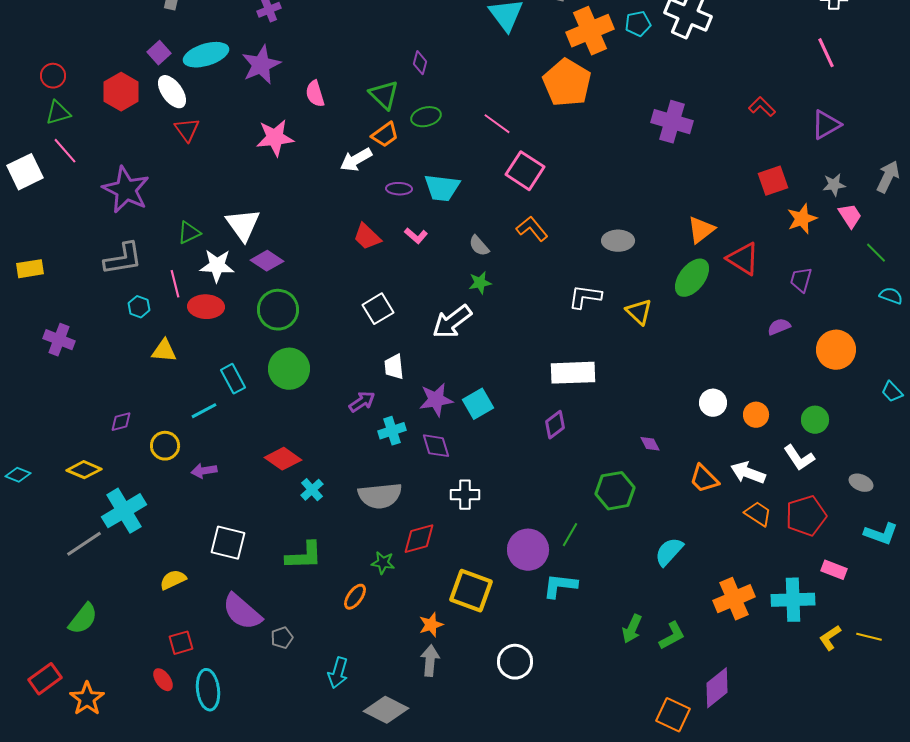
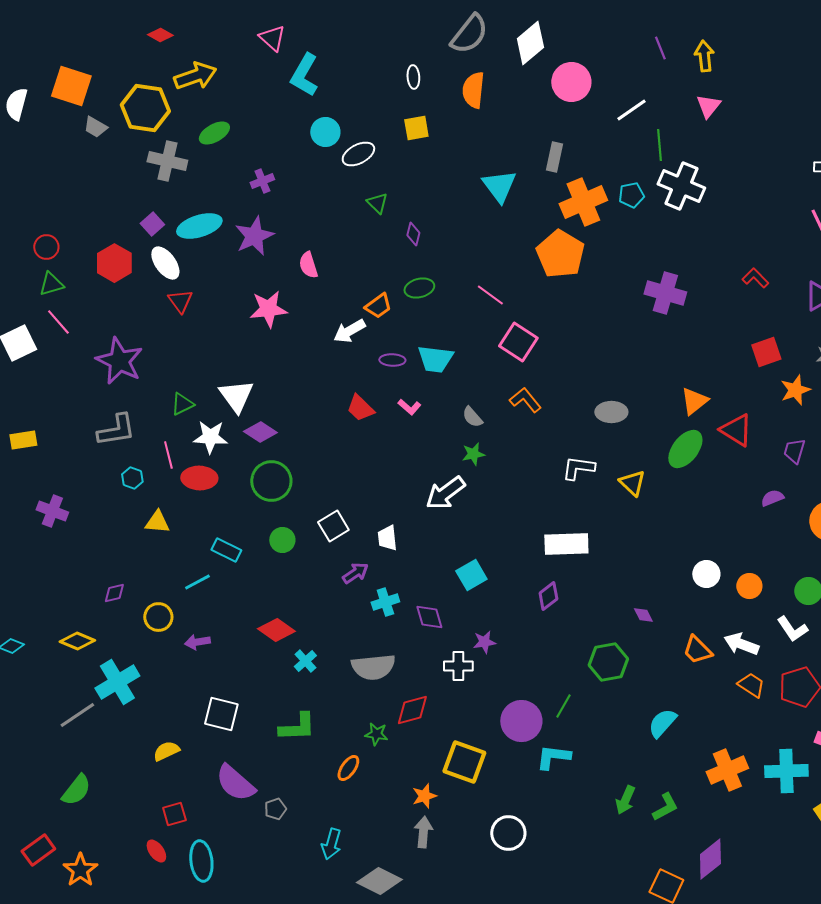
green triangle: (384, 95) -> (377, 203), moved, size x0.7
white square: (378, 309) -> (333, 526), moved
green circle: (289, 369) -> (282, 540), size x0.6
cyan rectangle: (233, 379) -> (226, 550), turned -36
purple star: (436, 400) -> (484, 642), moved, size x0.7

